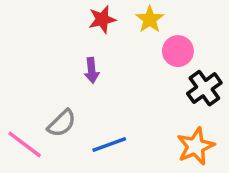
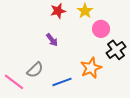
purple arrow: (92, 70) -> (52, 40), turned -32
orange star: (196, 146) -> (91, 68), moved

